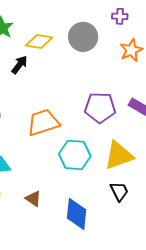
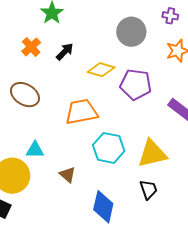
yellow diamond: (39, 41) -> (101, 70), moved
purple pentagon: (100, 108) -> (136, 84), moved
brown triangle: (33, 199) -> (68, 175), moved

